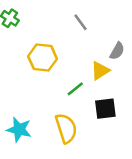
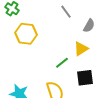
gray semicircle: (117, 51) -> (89, 26), moved
yellow hexagon: (43, 58) -> (26, 34), moved

